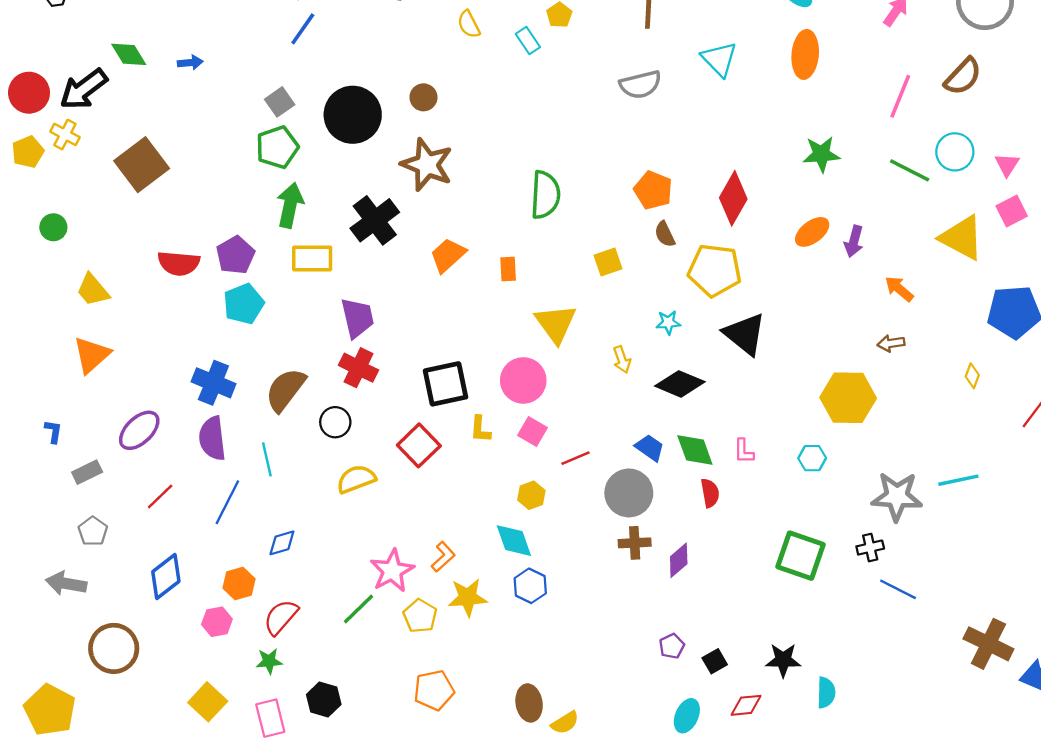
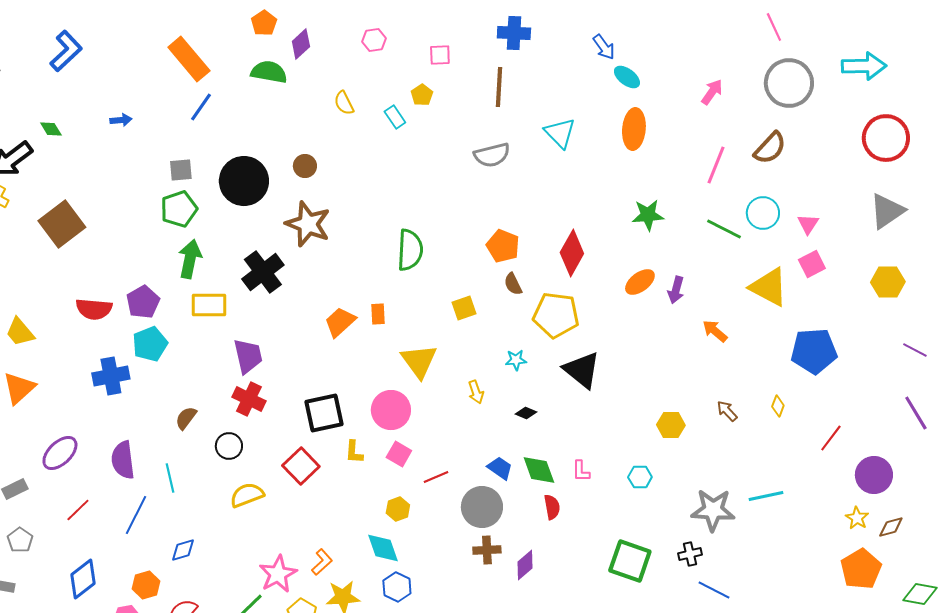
green diamond: (129, 54) -> (51, 129), size x0.7
blue arrow: (190, 63) -> (121, 120), moved
gray square: (280, 102) -> (181, 170), turned 30
orange trapezoid: (448, 255) -> (340, 322), moved
brown arrow: (891, 343) -> (727, 411), moved, turned 55
blue cross: (213, 383) -> (111, 376), moved, turned -33
black diamond: (680, 384) -> (526, 413), size x0.5
brown semicircle: (285, 390) -> (186, 418), size x0.6
yellow hexagon: (848, 398) -> (671, 425), size x0.6

